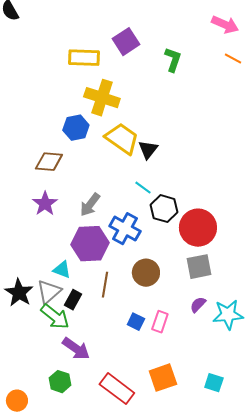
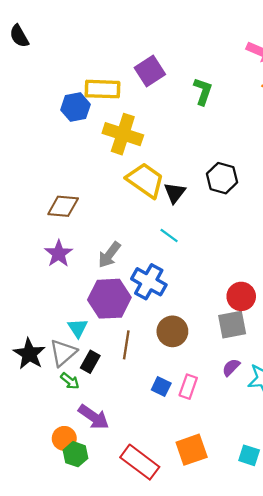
blue hexagon: (76, 128) -> (76, 107), moved
black hexagon: (164, 209) -> (222, 178), moved
red circle: (198, 228) -> (241, 296), moved, size x0.7
cyan triangle: (62, 270) -> (78, 328), turned 36
green arrow: (55, 317) -> (70, 381), size x0.6
orange circle: (17, 401) -> (64, 438), moved

